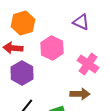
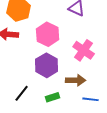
purple hexagon: (22, 73) -> (47, 65), moved

